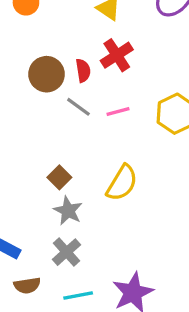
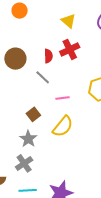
brown circle: (47, 74) -> (15, 59), moved
pink line: (118, 112) -> (63, 98), moved
brown square: (59, 177) -> (33, 114), moved

